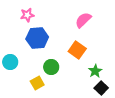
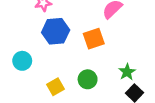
orange square: (77, 50) -> (94, 39), moved, turned 36
green circle: (51, 67) -> (88, 79), moved

